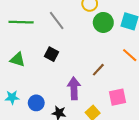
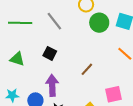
brown line: (98, 70) -> (87, 69), moved
purple arrow: (74, 88) -> (52, 85), moved

